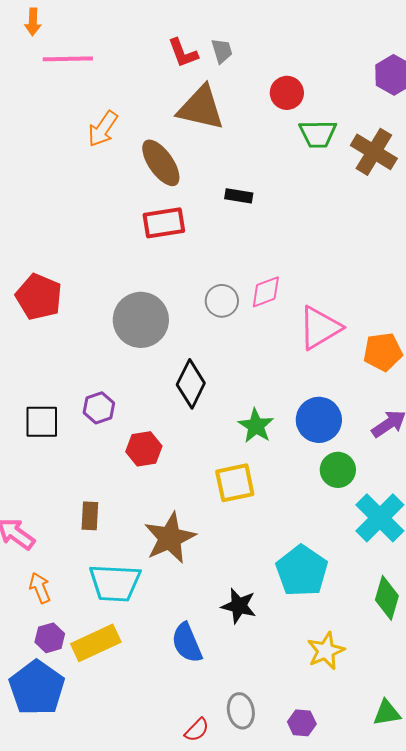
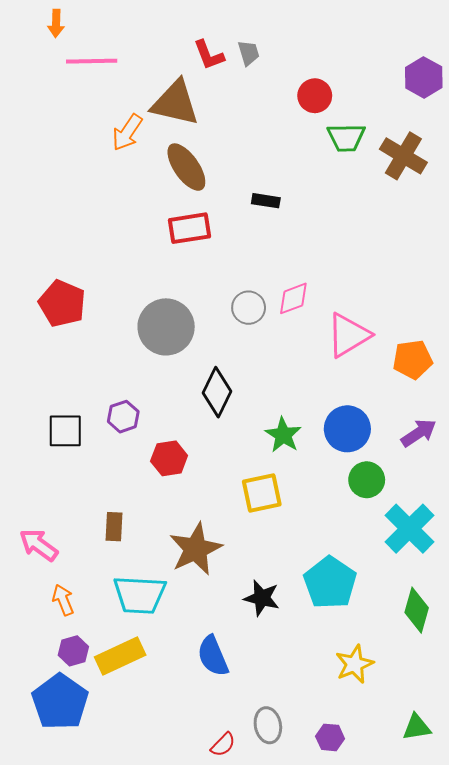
brown triangle: (201, 108) -> (175, 103), moved
black star: (239, 606) -> (262, 598), moved

